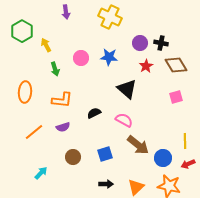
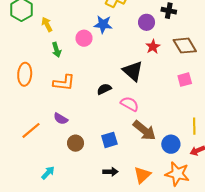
black cross: (161, 43) -> (169, 11), moved
blue star: (109, 57) -> (103, 24), moved
black semicircle: (94, 113) -> (104, 89), moved
purple semicircle: (63, 127) -> (61, 119), moved, turned 48
orange line: (34, 132) -> (31, 130), moved
cyan arrow: (41, 173) -> (48, 173), moved

